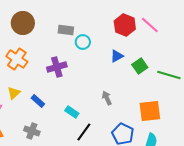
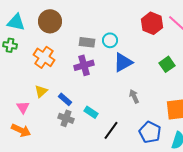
gray rectangle: (66, 30) -> (87, 42), moved
blue triangle: (117, 56) -> (123, 62), moved, size x1.5
cyan rectangle: (72, 112) -> (91, 112), moved
gray cross: (32, 131) -> (66, 118), moved

